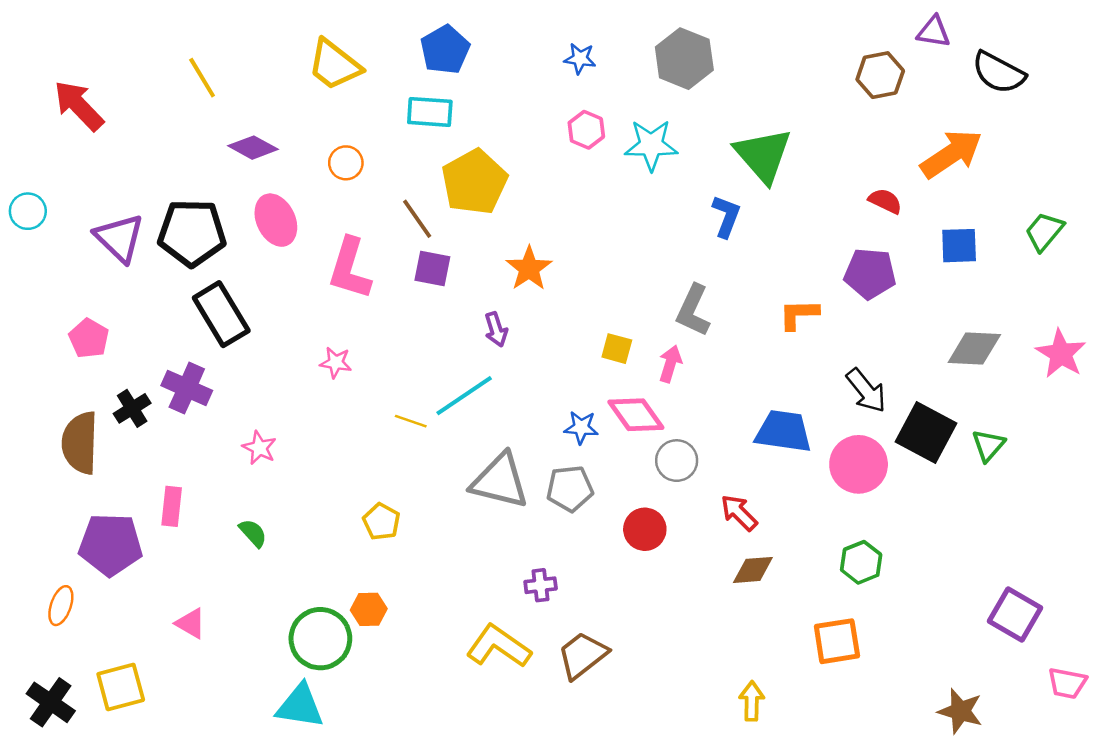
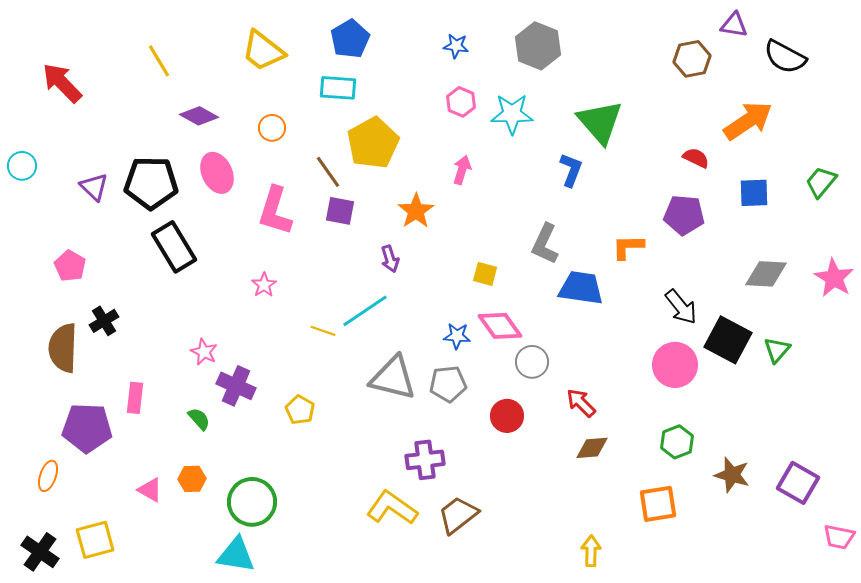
purple triangle: (119, 238) -> (94, 187), size x0.7
pink star: (336, 363) -> (264, 285), turned 30
pink arrow: (670, 364) -> (462, 170), moved
purple cross: (187, 388) -> (236, 386), moved
blue trapezoid: (783, 431) -> (581, 288), moved
purple cross: (541, 585) -> (425, 460), size x1.5
orange hexagon: (369, 609) -> (192, 479), moved
brown star: (960, 711) -> (732, 475), moved

